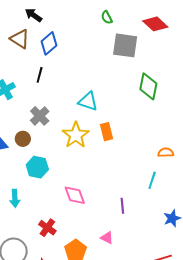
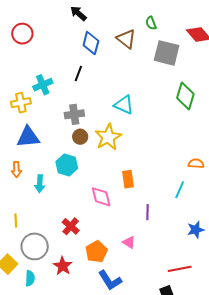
brown triangle: (20, 39) -> (126, 39), moved
blue diamond: (49, 43) -> (91, 43), turned -40
gray cross: (40, 116) -> (74, 114), turned 30
orange rectangle: (107, 132) -> (128, 179), moved
brown circle: (23, 139) -> (80, 137), moved
cyan arrow: (15, 198) -> (40, 184), moved

